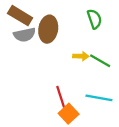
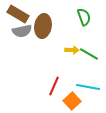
red line: (61, 97) -> (54, 86), turned 42
orange square: (69, 114) -> (72, 101), moved

